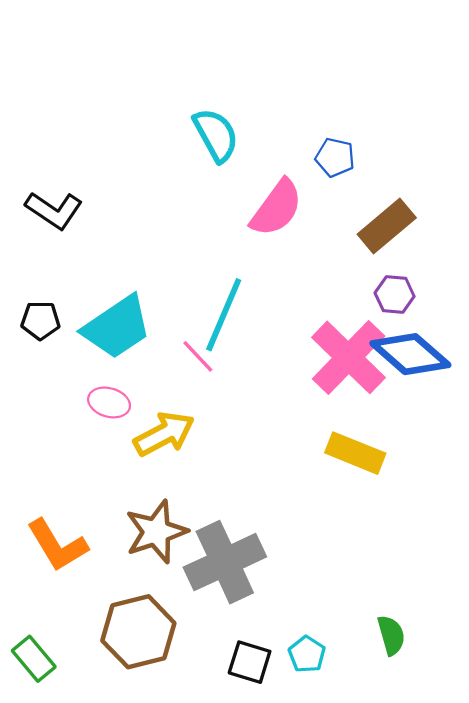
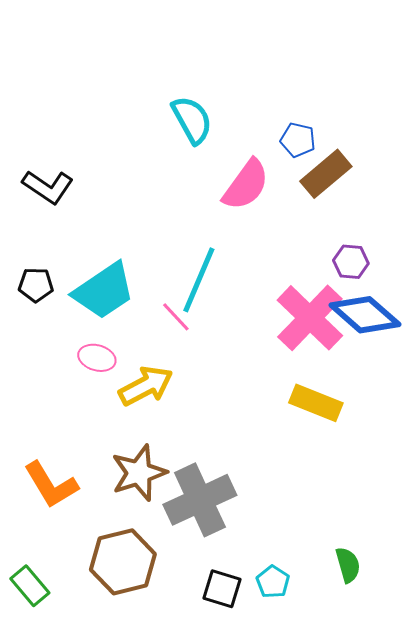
brown rectangle: (387, 226) -> (326, 174), moved

